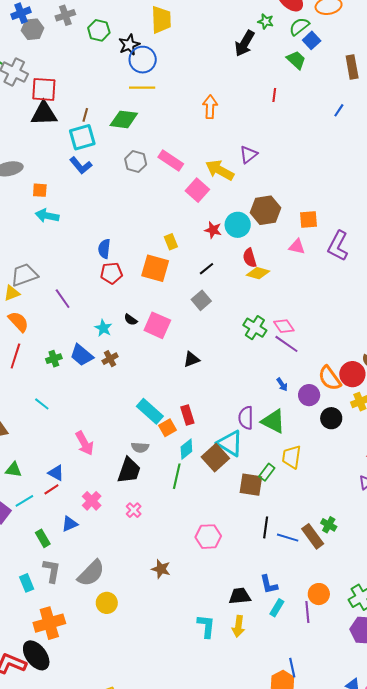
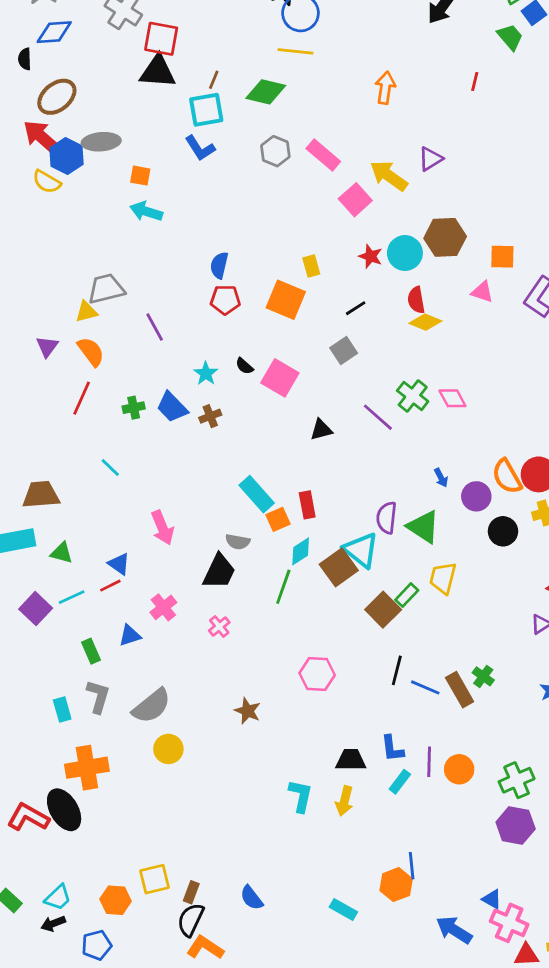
purple line: (286, 344) -> (378, 417), moved
brown square: (251, 485) -> (383, 610), turned 30
purple line: (307, 612) -> (429, 762), moved

